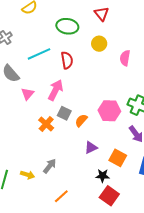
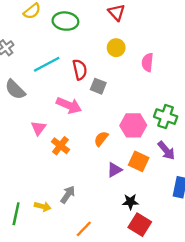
green ellipse: (67, 26) -> (65, 21), moved
pink arrow: (56, 90) -> (69, 105), turned 90
pink triangle: (28, 94) -> (38, 128), moved
gray square: (64, 113) -> (98, 86), moved
orange square: (118, 158) -> (139, 161), moved

